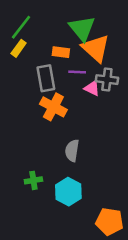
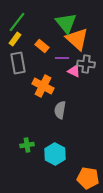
orange rectangle: (61, 52) -> (42, 46), moved, turned 32
gray rectangle: (46, 78) -> (18, 63), moved
gray semicircle: (72, 151) -> (60, 110), moved

